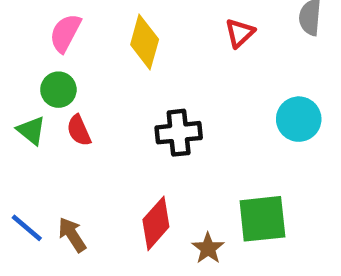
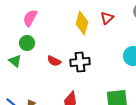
yellow diamond: (145, 42) -> (82, 23), moved
red semicircle: (79, 130) -> (54, 61), moved, turned -40

